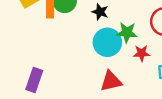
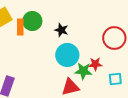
green star: (127, 33) -> (83, 71), moved

